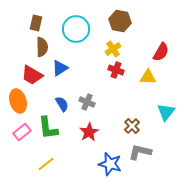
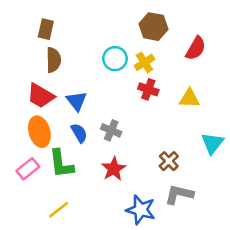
cyan circle: (76, 29) -> (115, 59), moved, size x0.7
red semicircle: (161, 52) -> (196, 48), moved
blue triangle: (60, 68) -> (77, 101), moved, turned -36
orange ellipse: (18, 101) -> (39, 132), moved

